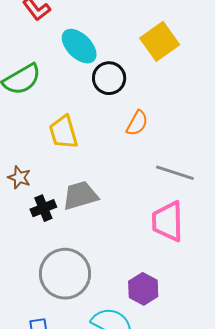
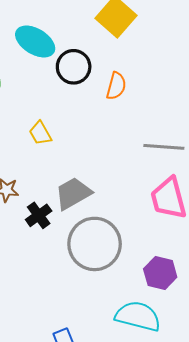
orange semicircle: (137, 123) -> (116, 86), moved
yellow trapezoid: (63, 132) -> (40, 133), size x0.7
gray circle: (65, 274) -> (95, 244), moved

